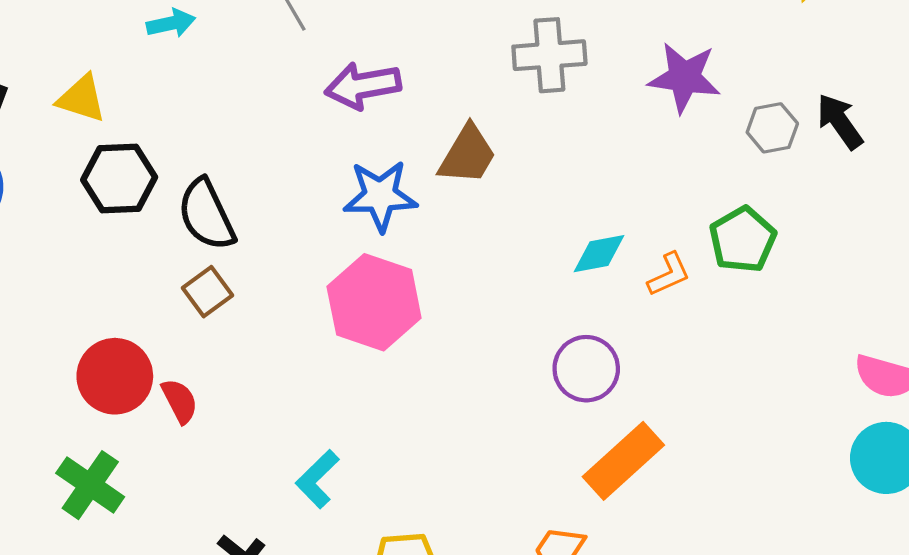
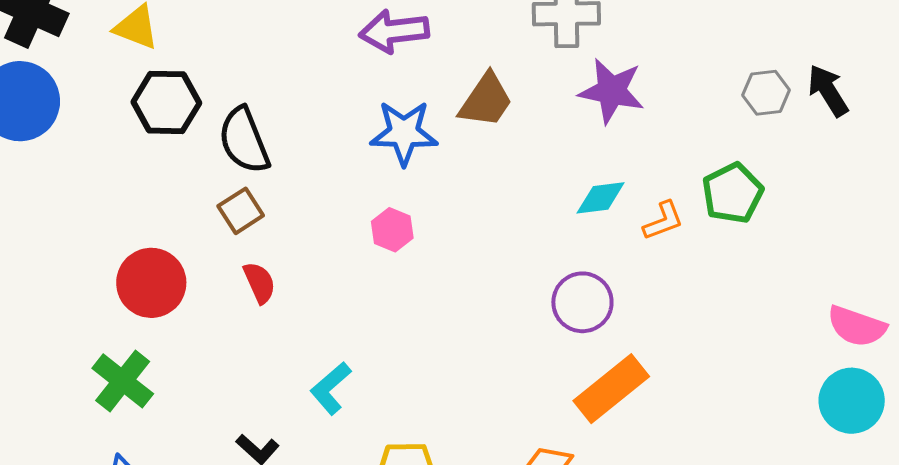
purple star: (684, 77) -> (612, 91), moved
pink hexagon: (374, 302) -> (392, 230), size x0.5
red semicircle: (180, 401) -> (259, 283), moved

